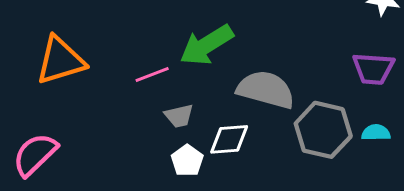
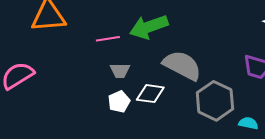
cyan semicircle: (376, 133) -> (248, 123), moved

